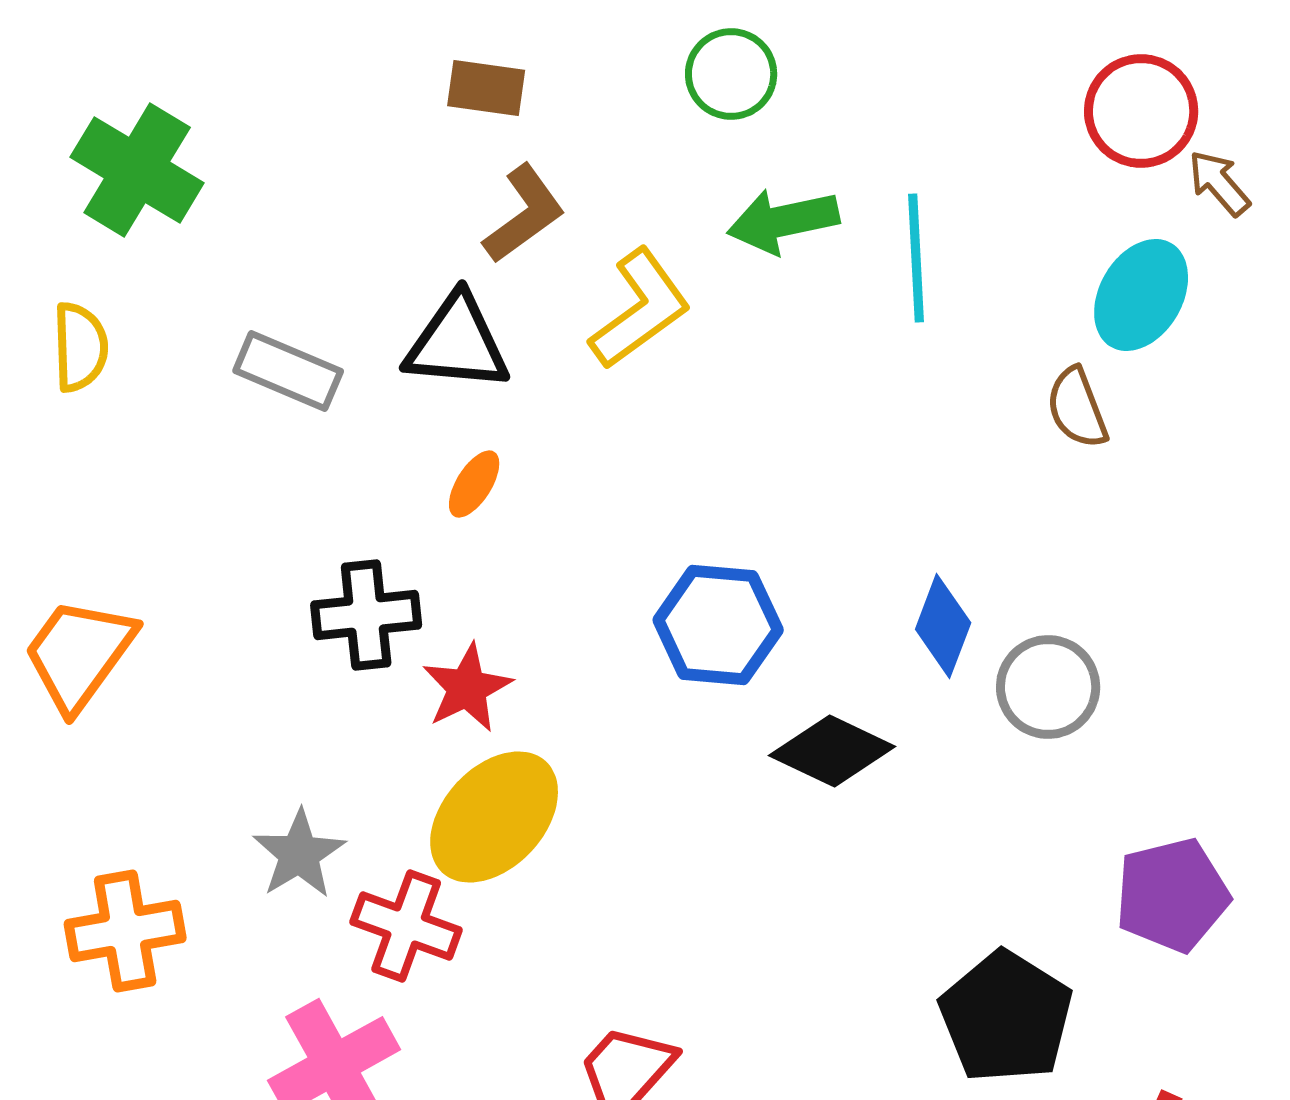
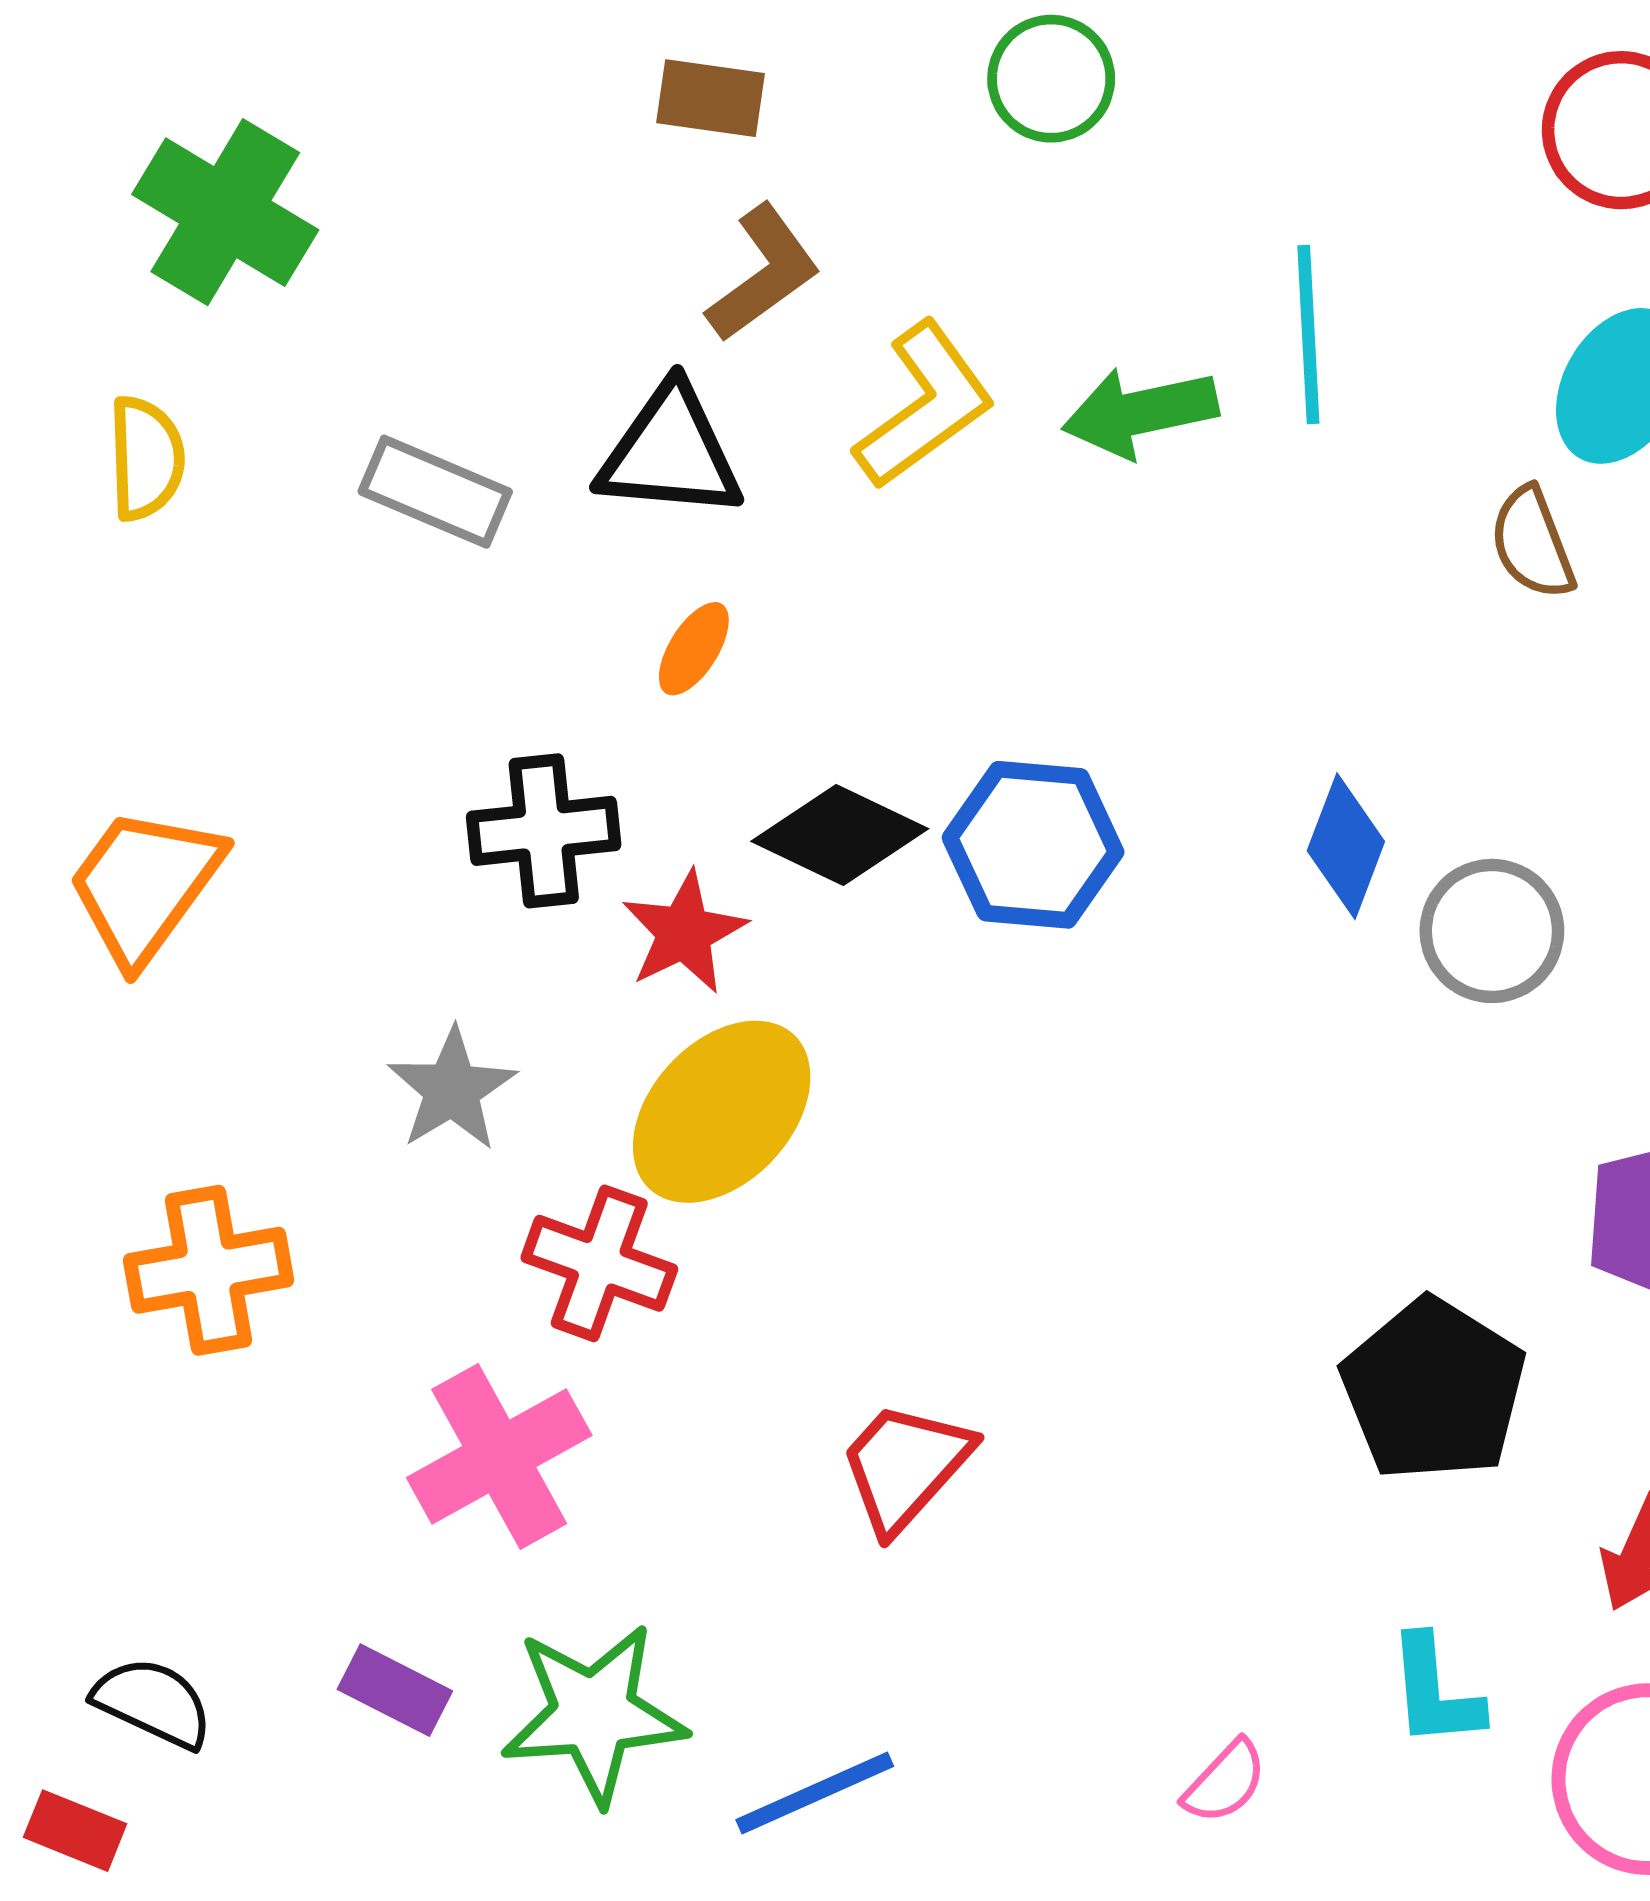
green arrow: (783, 221) -> (1140, 412), moved
black diamond: (832, 751) -> (840, 835), moved
gray star: (299, 854) -> (452, 1089), moved

